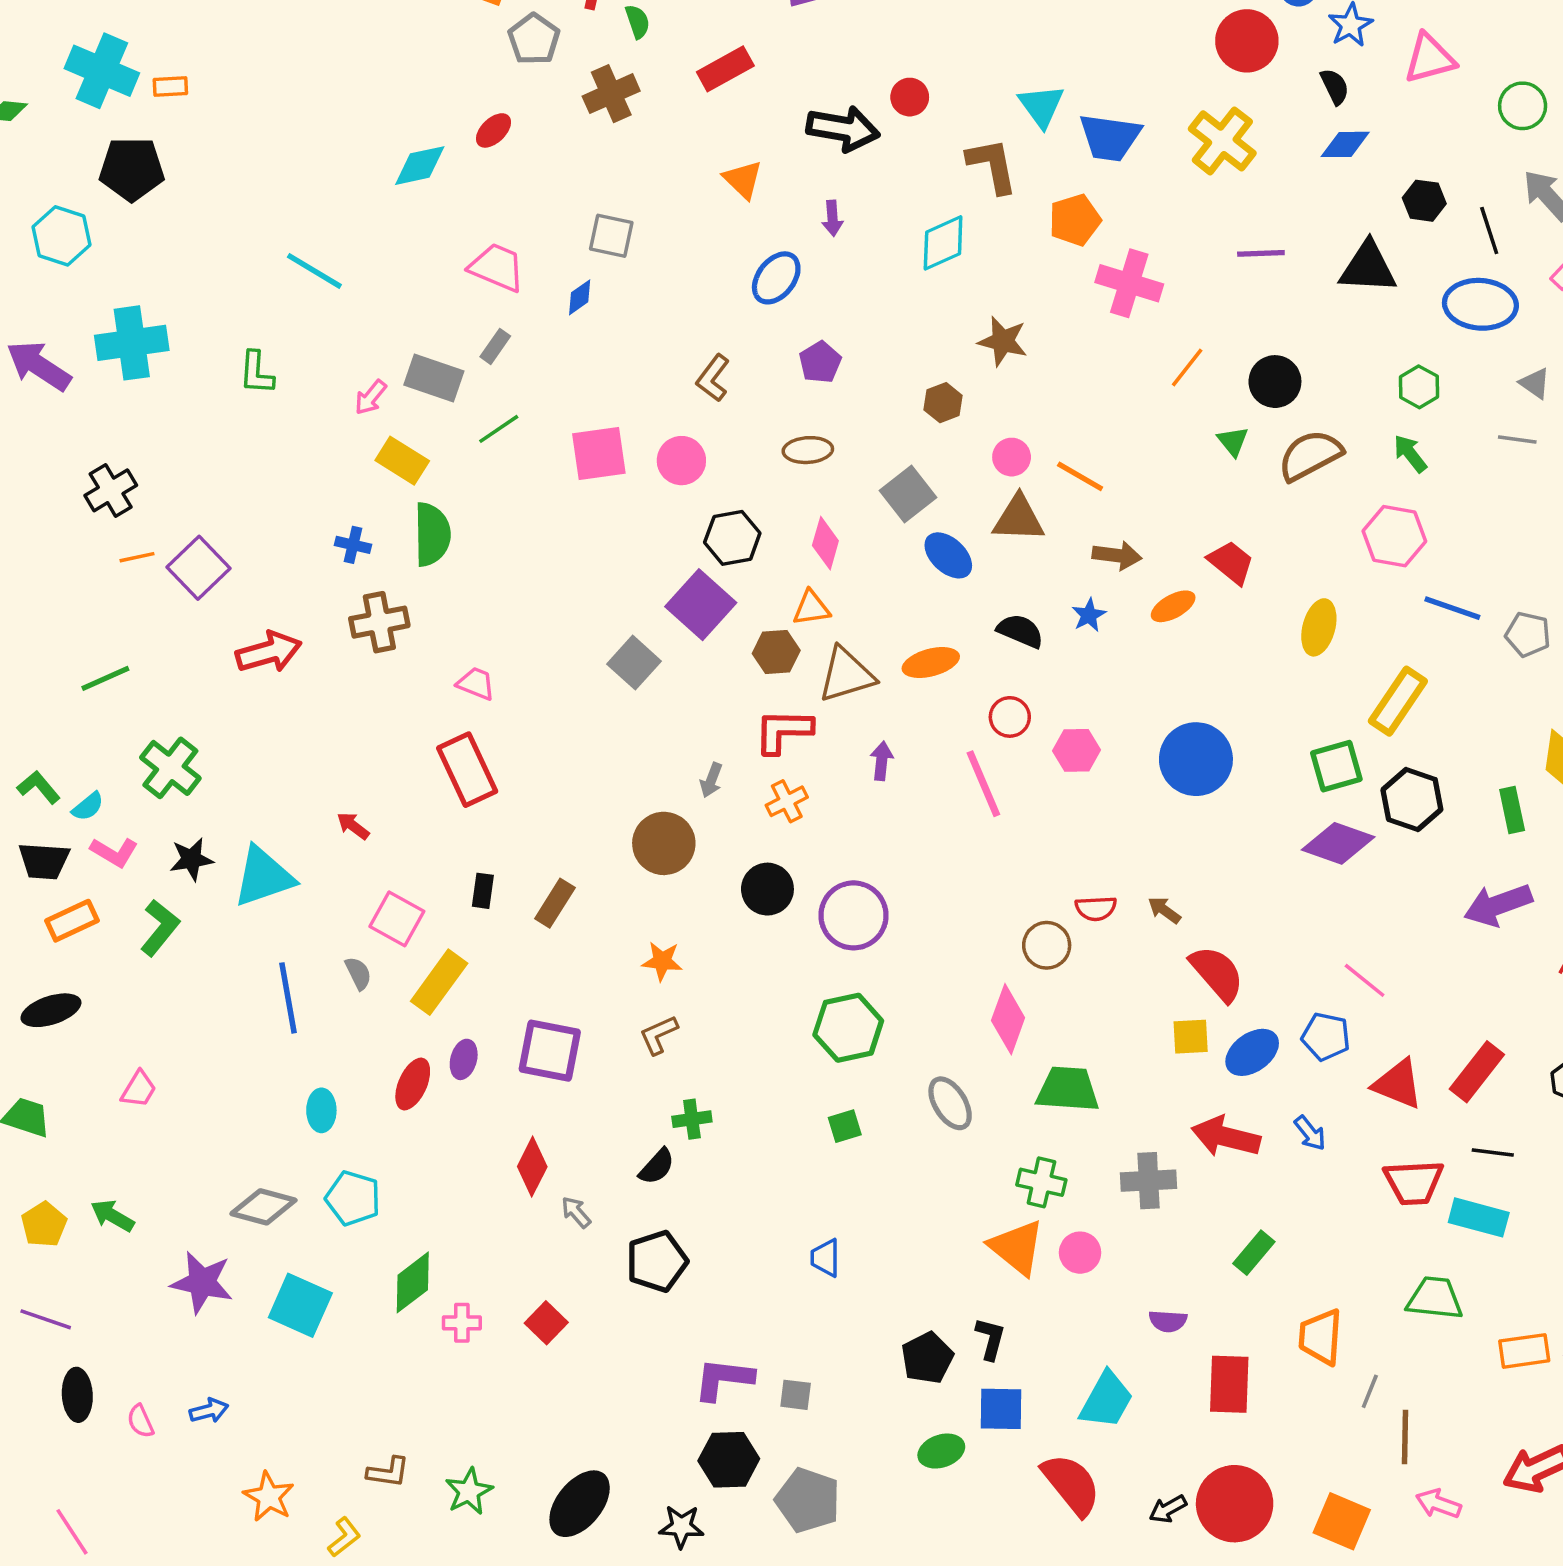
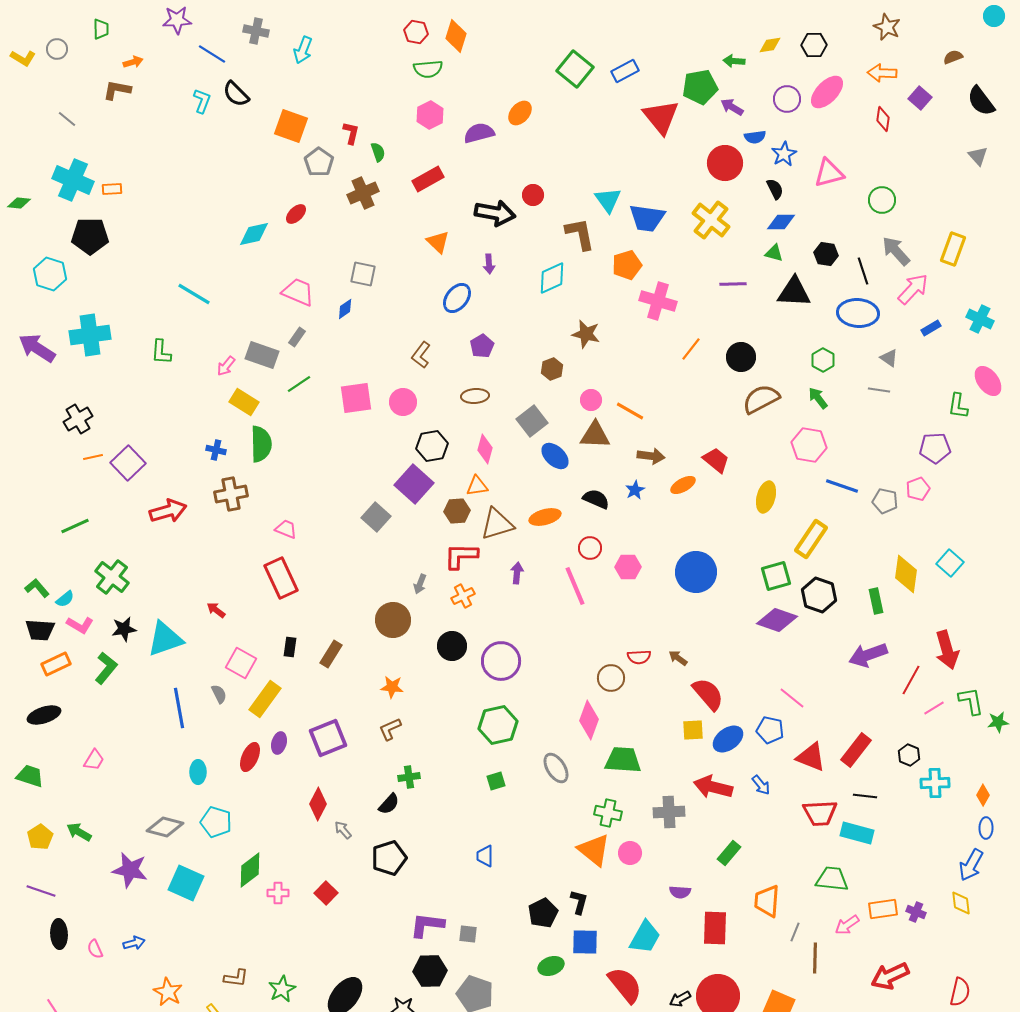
green triangle: (1233, 441) -> (774, 253), moved, turned -36
purple square: (550, 1051) -> (328, 738), turned -33
pink arrow: (1438, 1504) -> (847, 925), moved, turned -55

